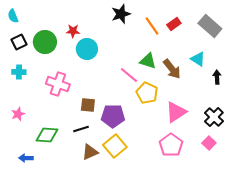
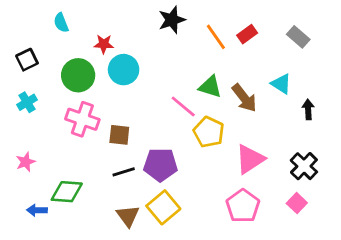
cyan semicircle: (13, 16) -> (61, 23), moved
gray rectangle: (210, 26) -> (298, 37), size x0.7
green circle: (45, 42) -> (78, 75), moved
cyan cross: (19, 72) -> (27, 102), turned -32
brown square: (88, 105) -> (119, 135), moved
black line: (81, 129) -> (124, 172), moved
brown triangle: (90, 152) -> (128, 216), turned -42
blue arrow: (26, 158) -> (37, 210), moved

